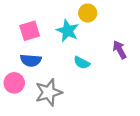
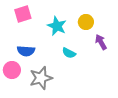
yellow circle: (88, 13) -> (86, 22), moved
pink square: (30, 31) -> (23, 14), moved

